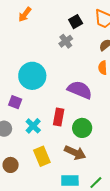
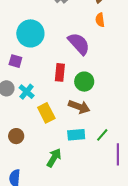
purple semicircle: (80, 90) -> (79, 44), turned 30
cyan cross: (33, 126) -> (27, 92), moved
brown circle: (11, 165) -> (16, 136), moved

